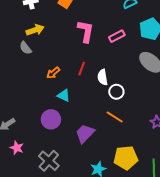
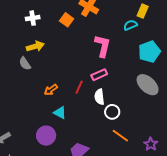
pink L-shape: (86, 31) -> (103, 46), moved
pink rectangle: (117, 36) -> (99, 75), moved
orange line: (115, 117) -> (120, 136), moved

